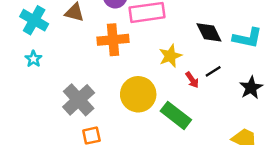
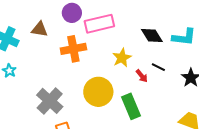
black line: (213, 71) -> (158, 67), turned 64
green rectangle: (176, 115) -> (131, 106), turned 35

